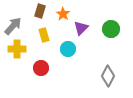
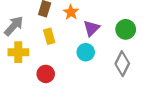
cyan circle: (68, 49) -> (86, 52), moved
gray diamond: (108, 76) -> (122, 64), moved

